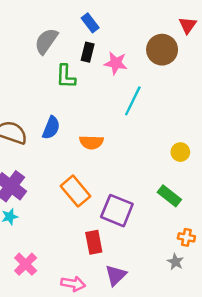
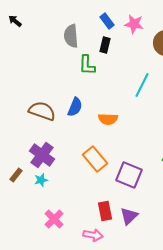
gray semicircle: (46, 41) -> (71, 36), turned -40
pink star: (116, 63) -> (134, 24), moved
red rectangle: (94, 242) -> (105, 211), moved
purple triangle: (116, 275) -> (129, 216), moved

